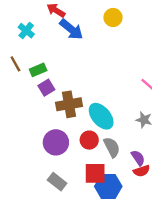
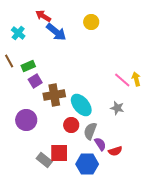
purple circle: (56, 142) -> (26, 120), moved
gray semicircle: (112, 147) -> (90, 131), turned -132
purple semicircle: (138, 158) -> (100, 144), moved
red square: (95, 173) -> (59, 153), moved

